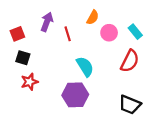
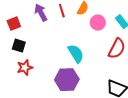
purple arrow: (47, 22) -> (41, 13), turned -48
red line: (68, 34) -> (62, 11), moved

